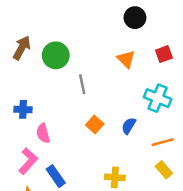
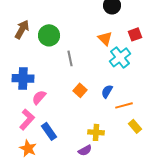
cyan cross: (158, 98) -> (120, 57), moved, turned 30
blue cross: (23, 109) -> (23, 78), size x1.5
pink semicircle: (43, 133) -> (39, 97), turned 56
orange line: (163, 142) -> (124, 105), moved

